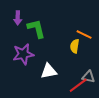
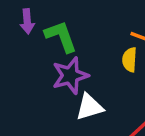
purple star: (23, 54) -> (70, 75), moved

